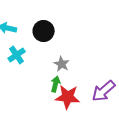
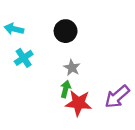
black circle: (44, 31) -> (66, 31), moved

